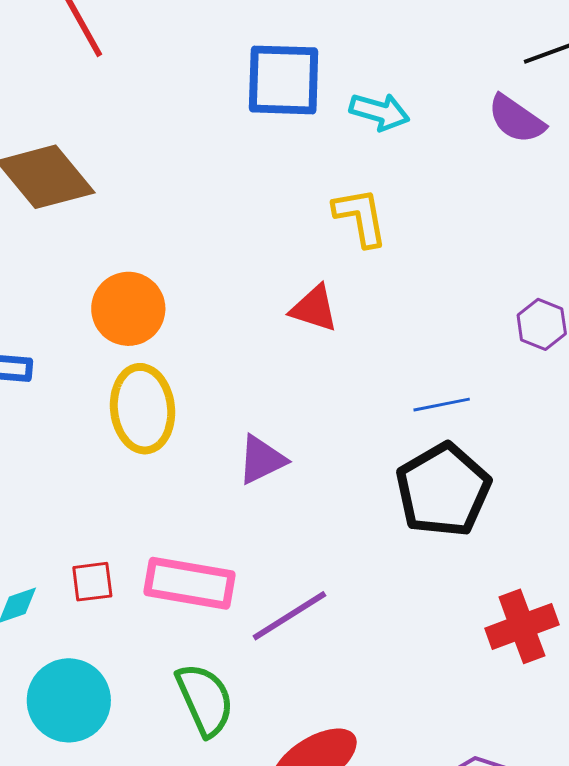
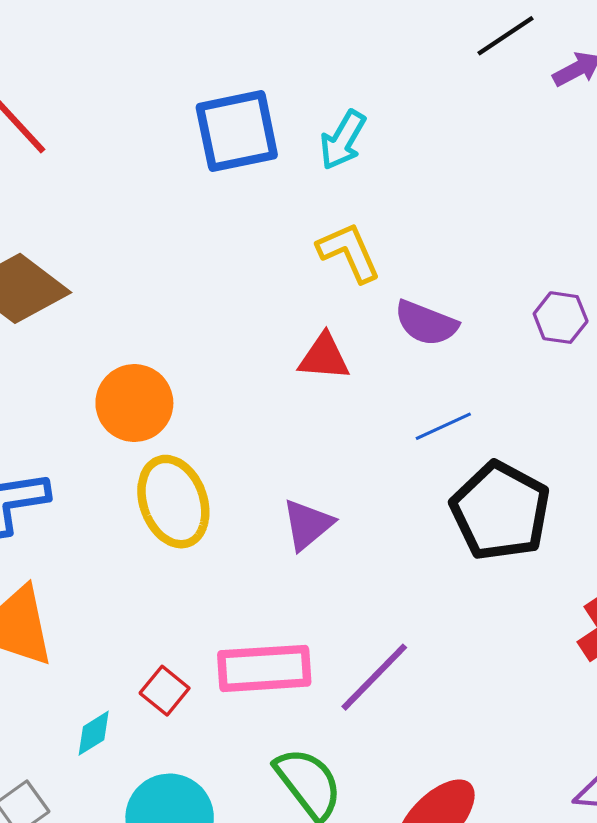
cyan arrow: (380, 112) -> (343, 140), turned 118
purple semicircle: (516, 119) -> (426, 323), moved
blue line: (442, 405) -> (443, 426), moved
red square: (92, 582) -> (165, 691), turned -30

